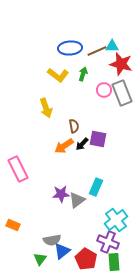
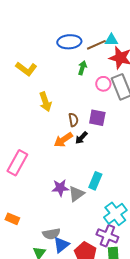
yellow L-shape: (58, 75) -> (26, 69), moved
purple square: (98, 139) -> (97, 118), moved
pink rectangle: (18, 169) -> (17, 163), turned 55

